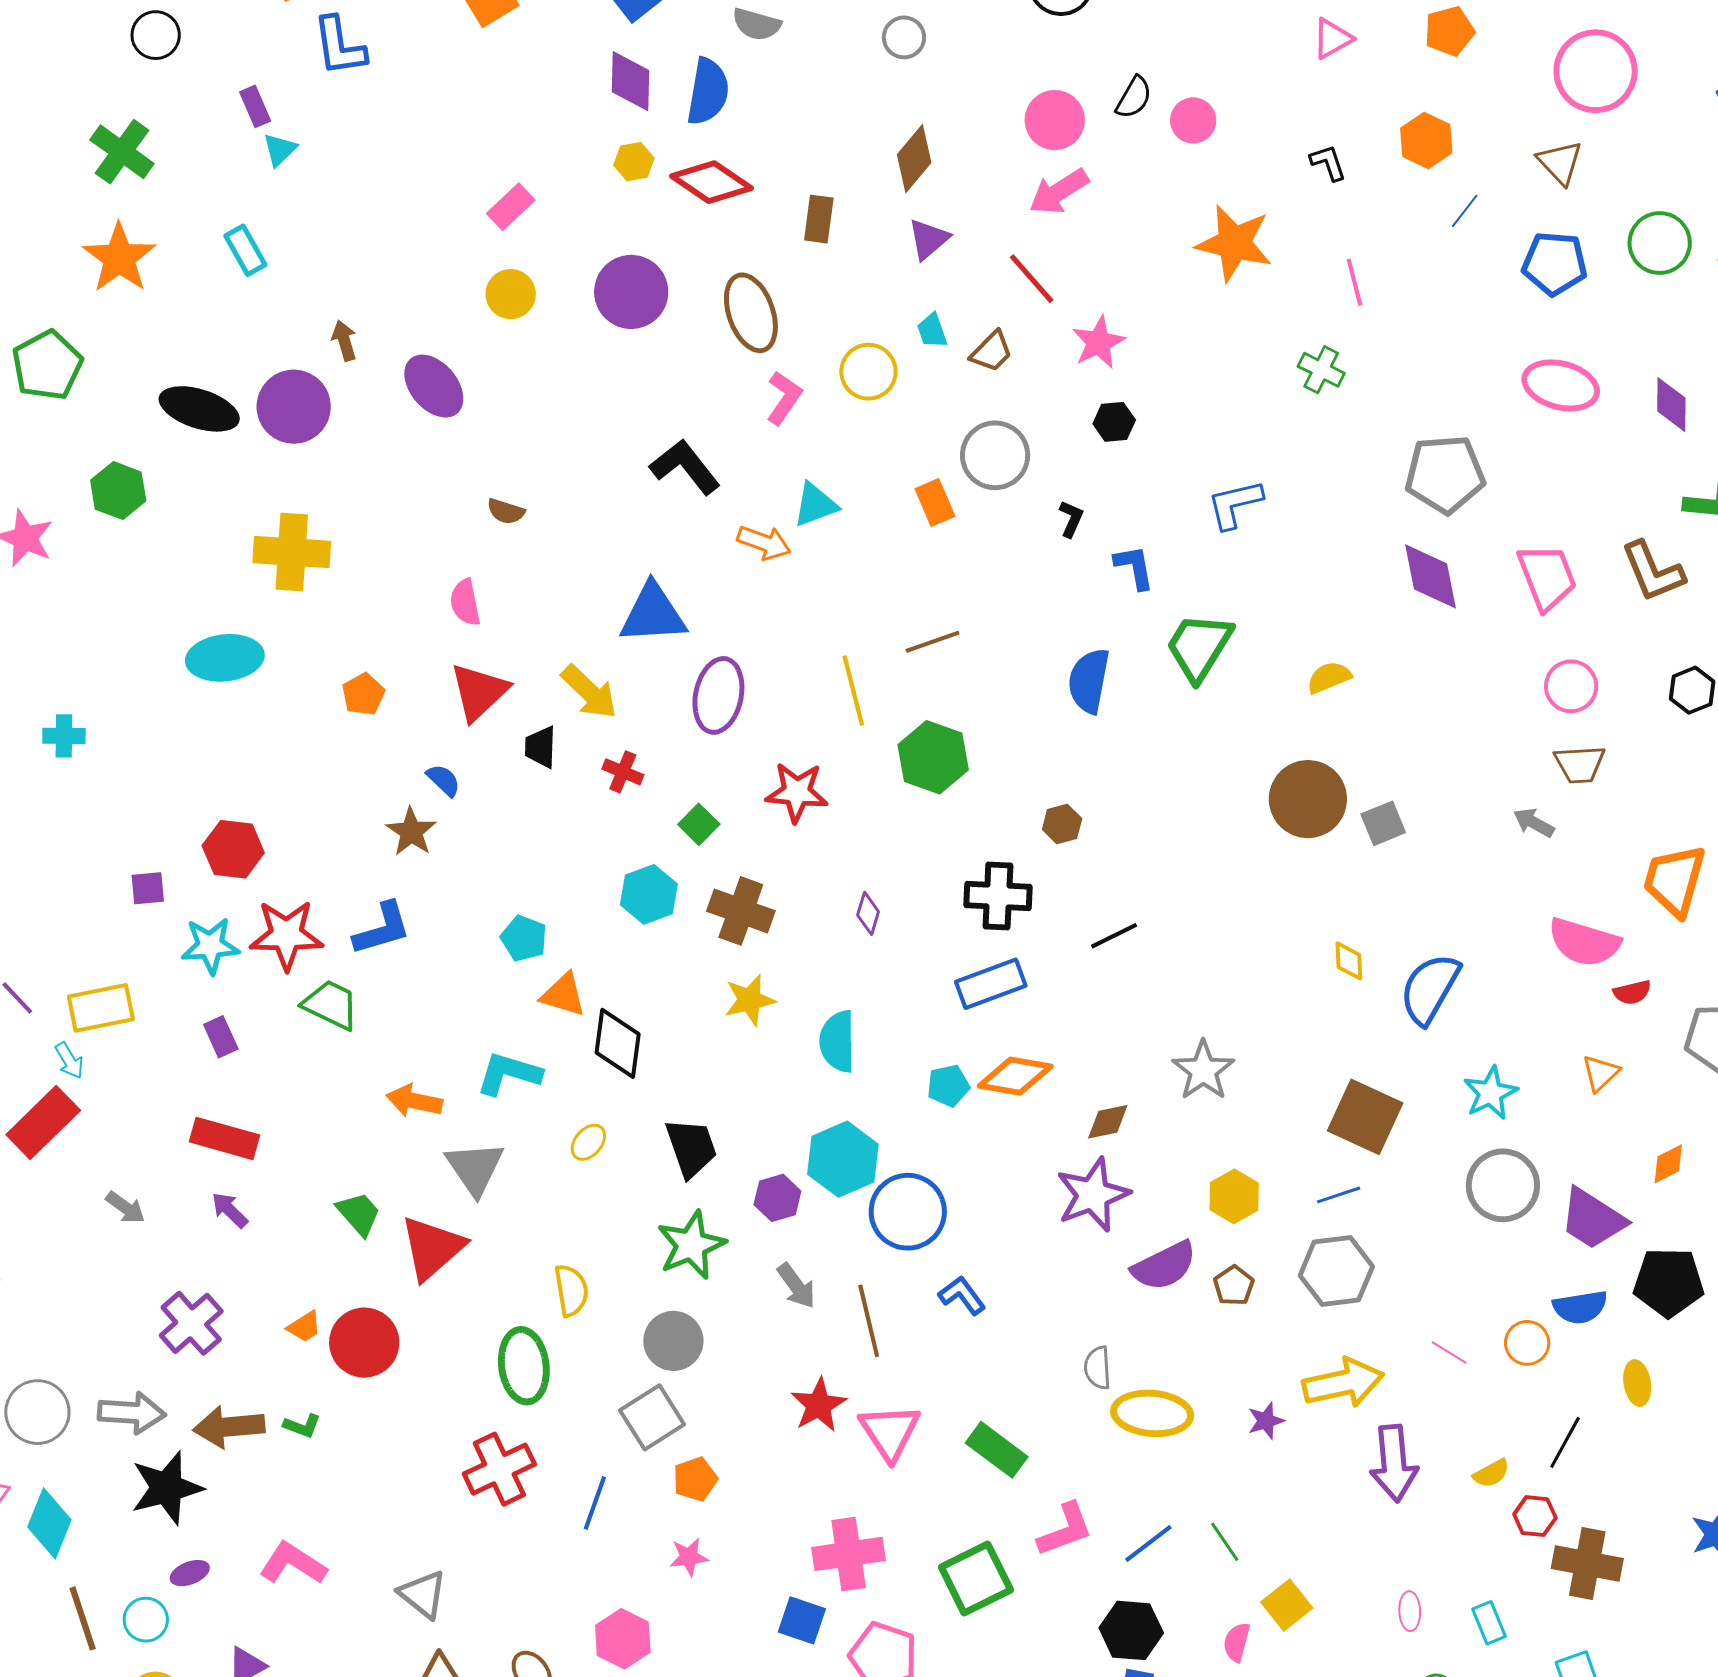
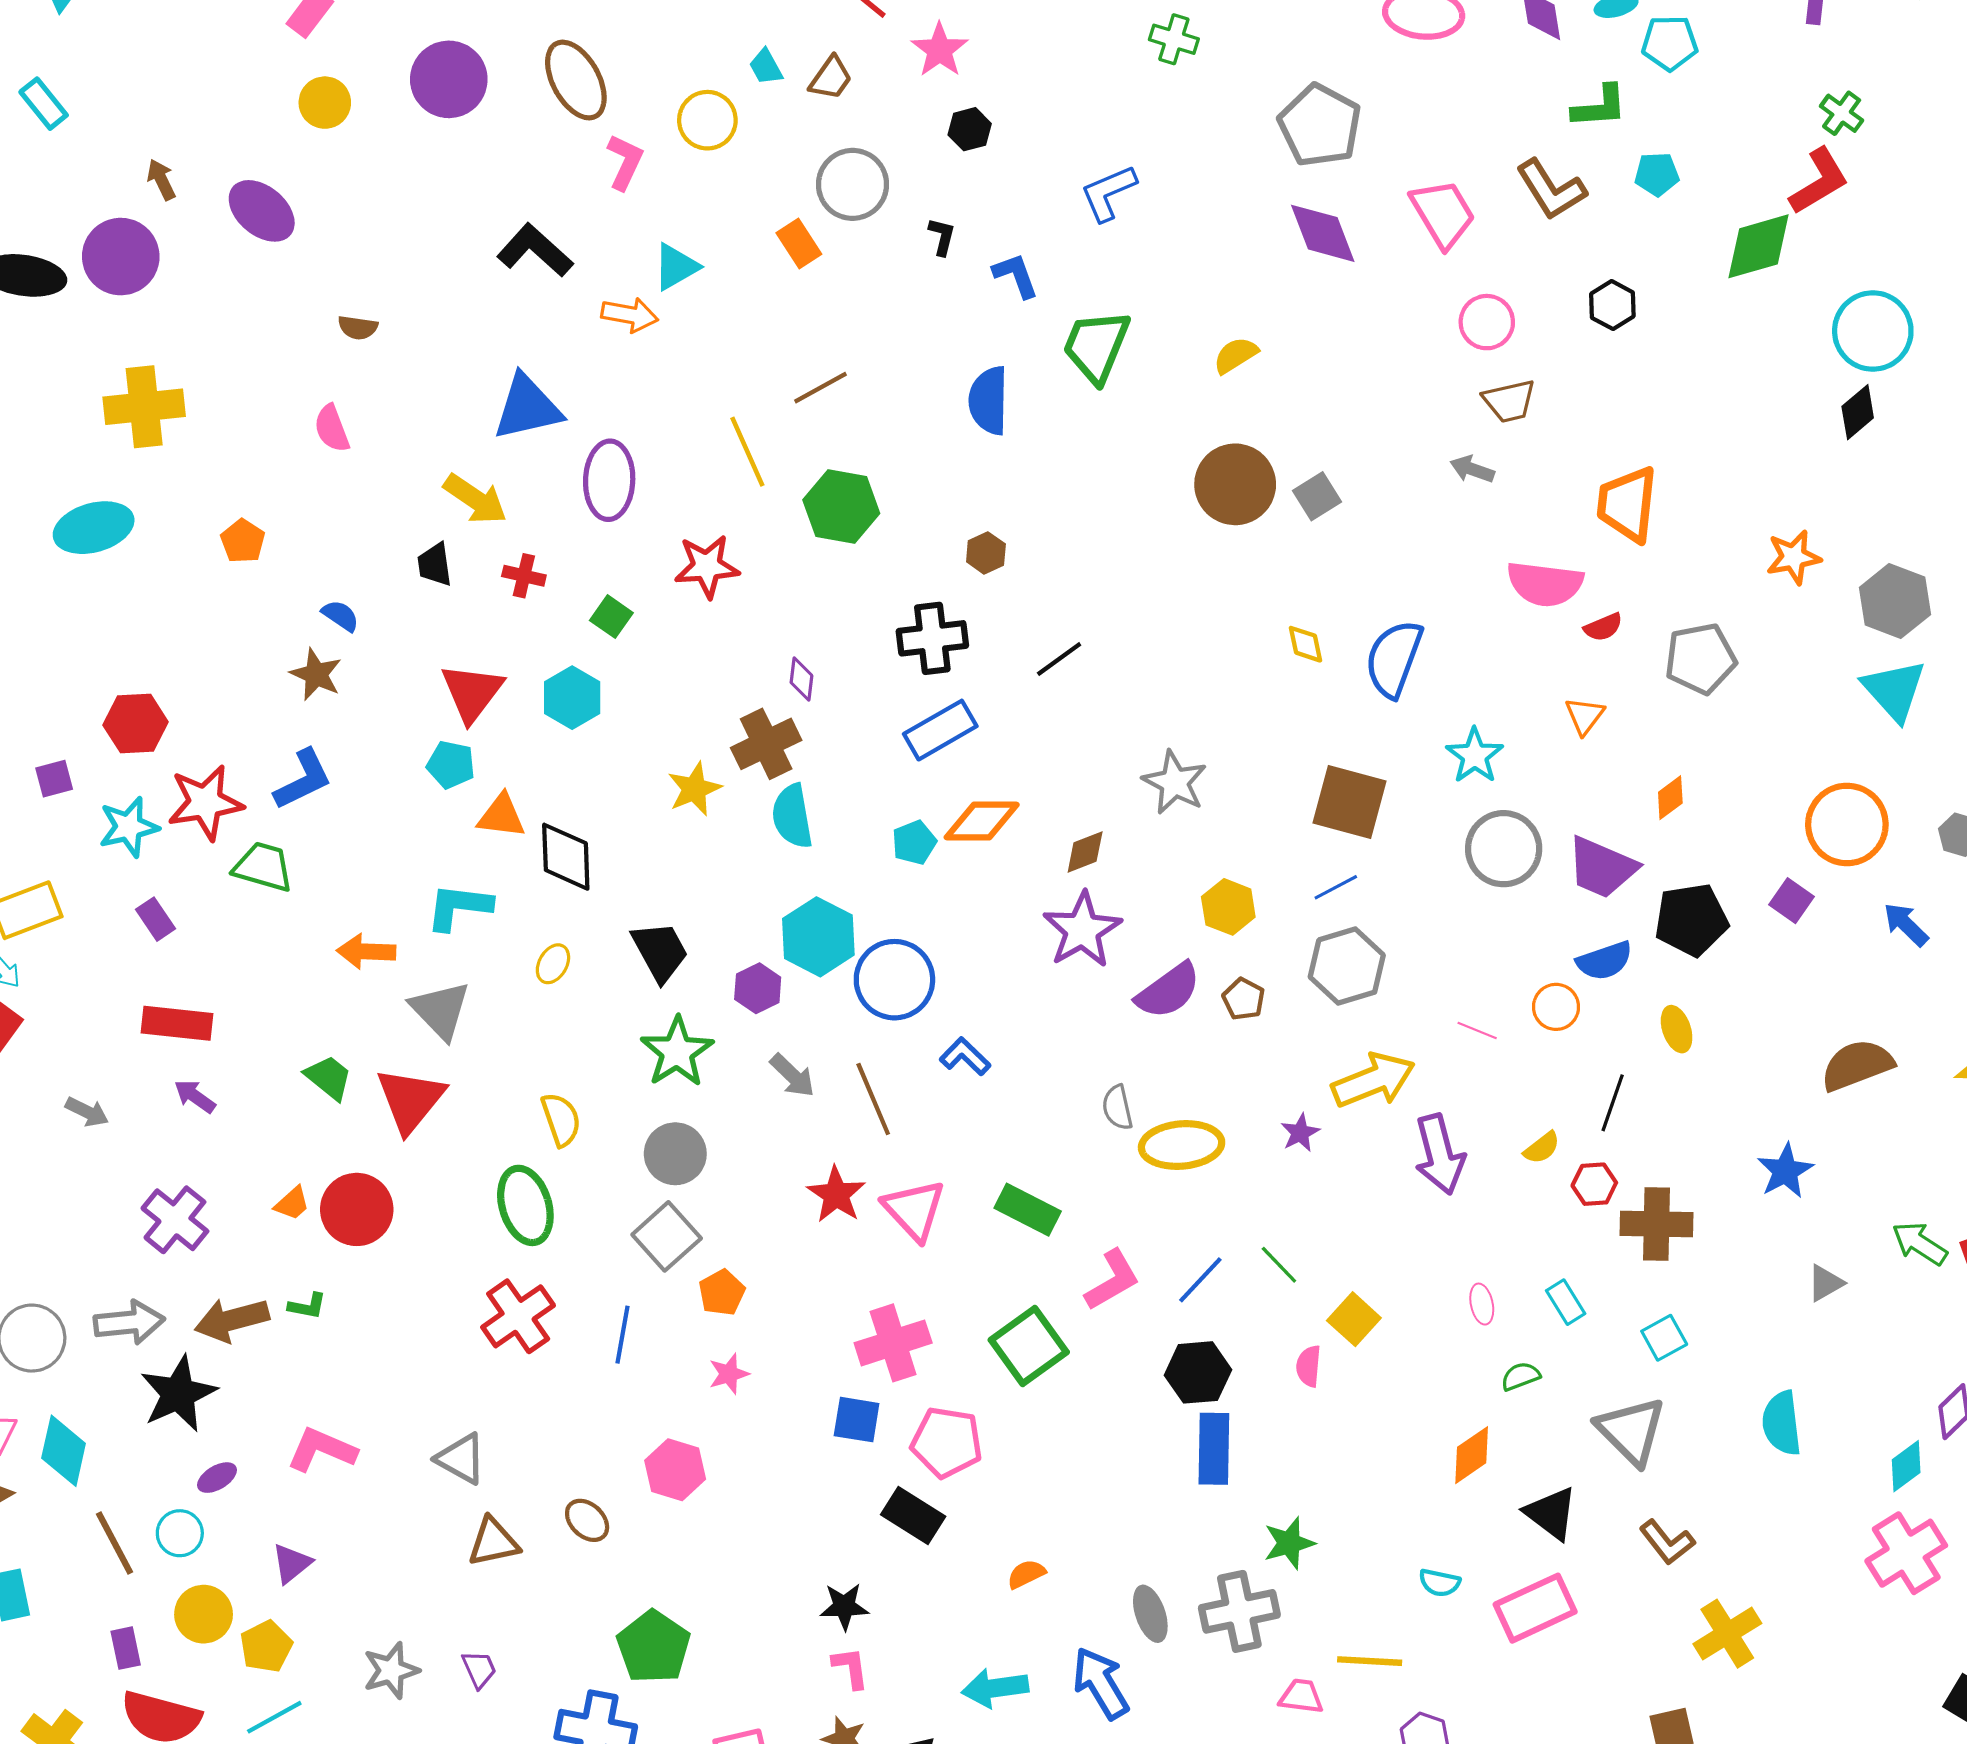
gray pentagon: (1445, 474) -> (1320, 125), turned -30
red triangle: (479, 692) -> (472, 693), moved
brown cross: (741, 911) -> (766, 744), moved, turned -36

